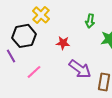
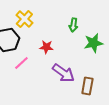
pink line: (34, 72) -> (21, 63), moved

